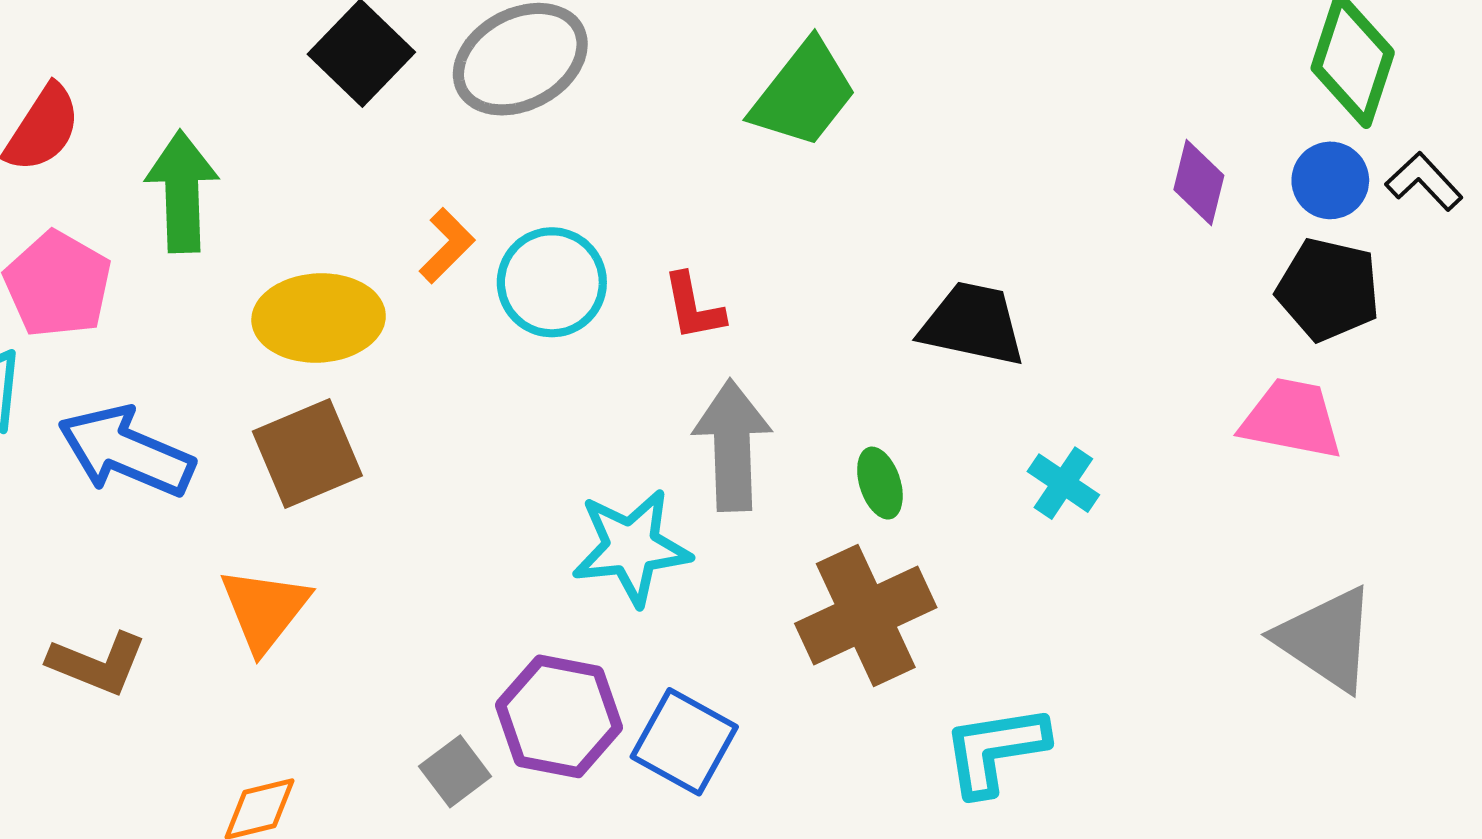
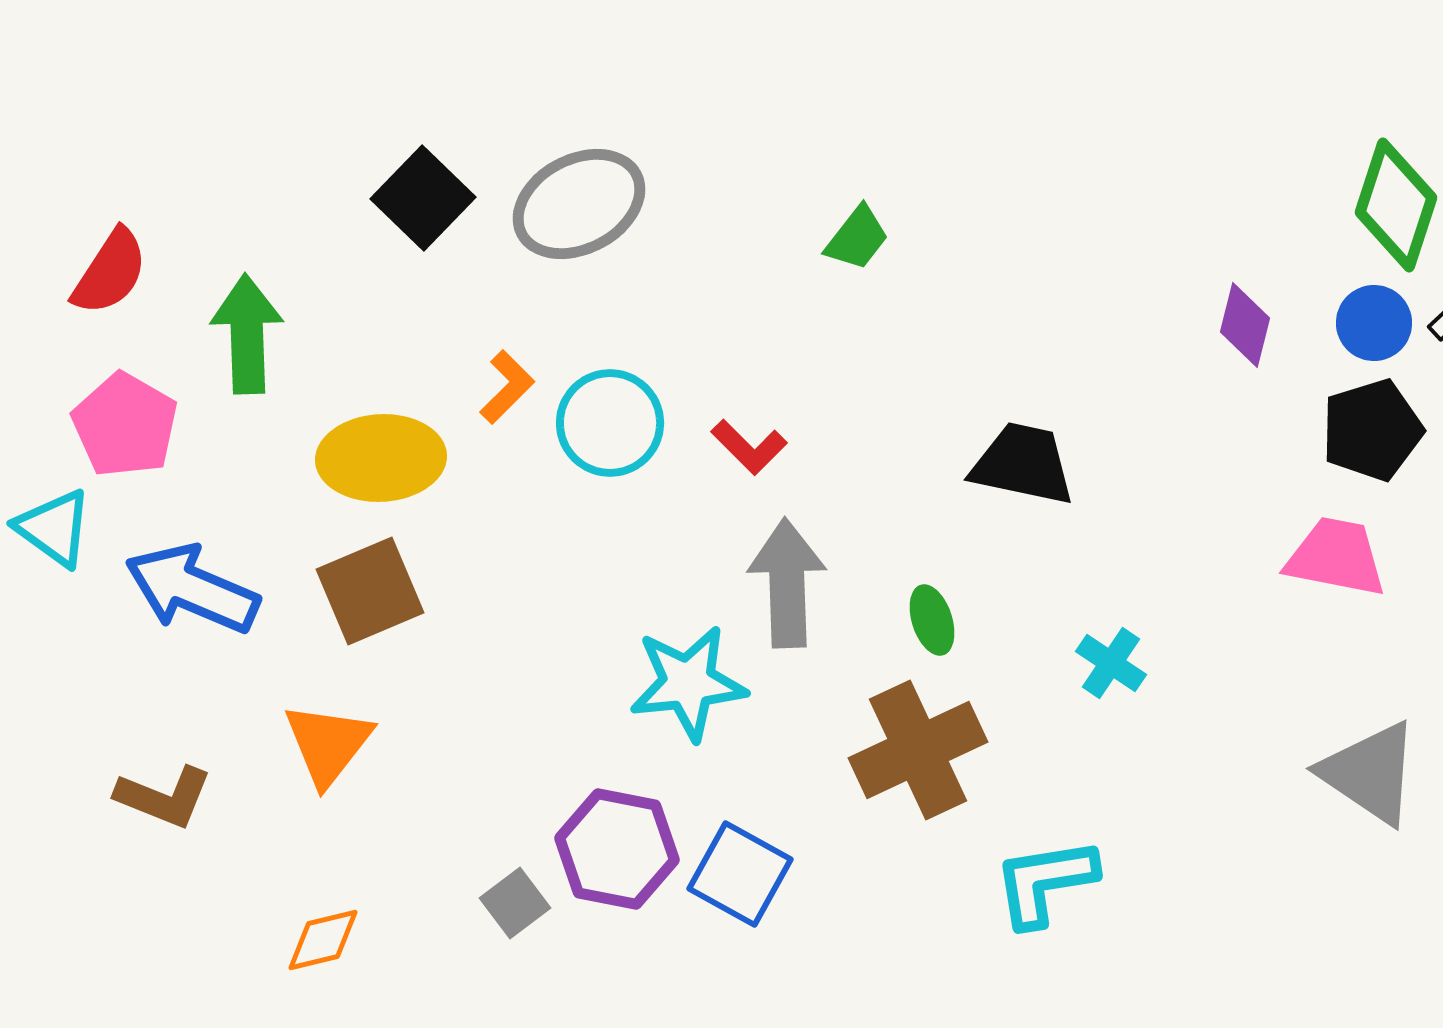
green trapezoid: (804, 94) -> (857, 238), size x0.6
black pentagon: (1328, 289) -> (1372, 430), turned -30
red L-shape: (693, 307) -> (749, 447), turned -34
cyan cross: (1063, 483) -> (1111, 663), moved

